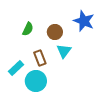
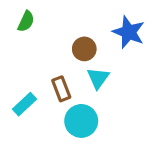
green semicircle: (28, 29) -> (26, 21), moved
cyan circle: (36, 81) -> (81, 121), moved

